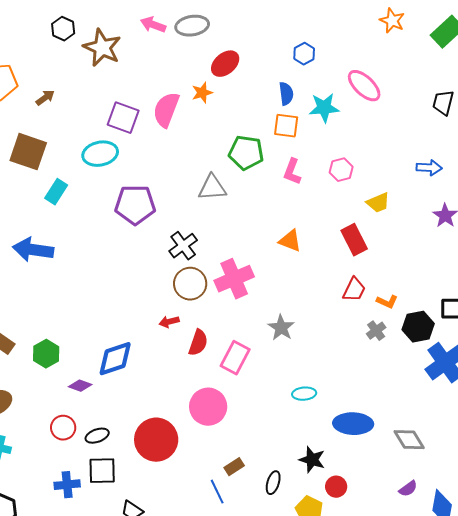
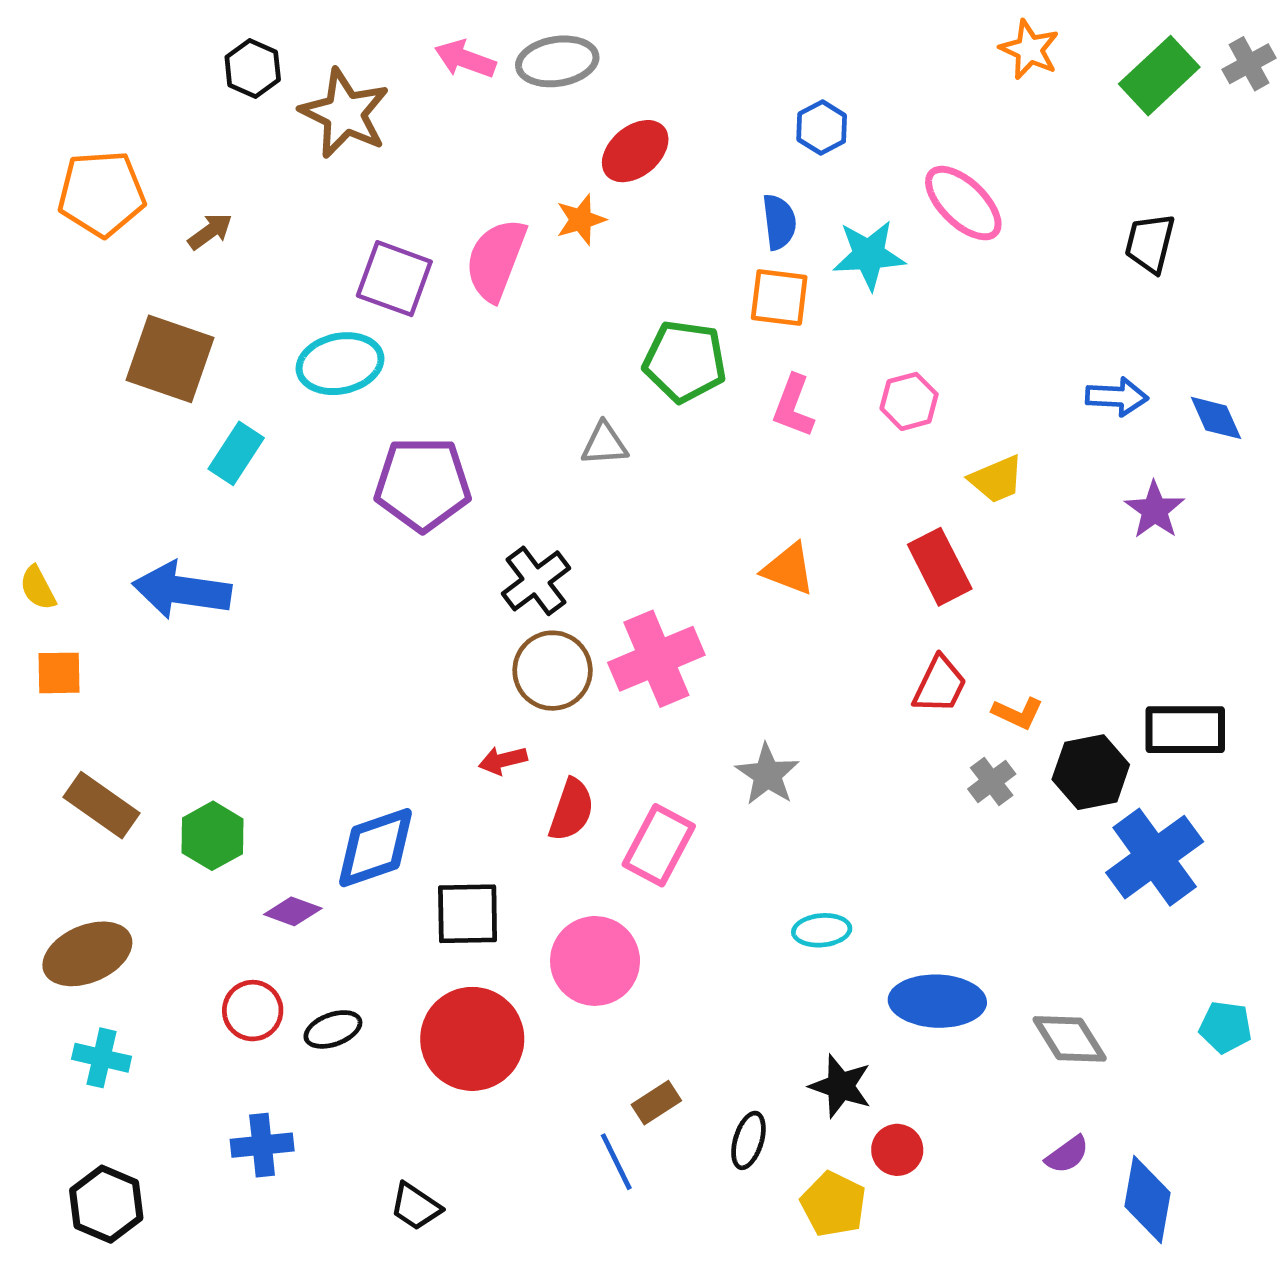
gray triangle: (212, 188) -> (604, 444), size x0.7
black square: (102, 471) -> (468, 914), moved

